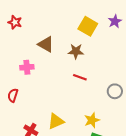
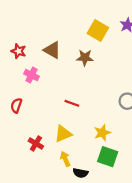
red star: (15, 22) -> (18, 51), moved
pink cross: (27, 67) -> (32, 75), turned 32
red line: (80, 77) -> (72, 103), moved

